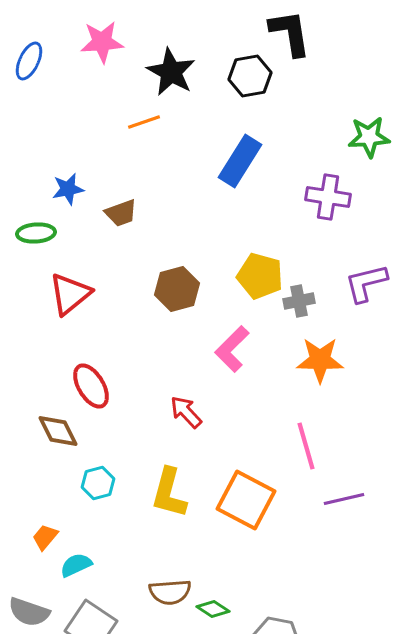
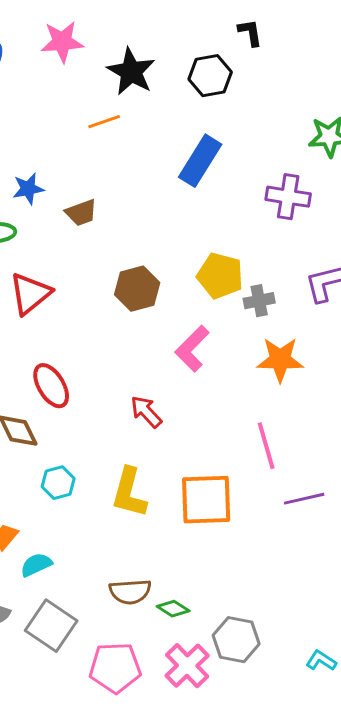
black L-shape: (290, 33) -> (250, 33), size x0.6
orange square: (246, 500) -> (206, 500), turned -30

